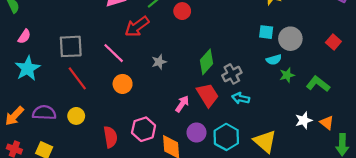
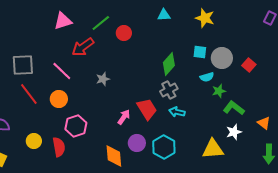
red square: (333, 42) -> (249, 65), moved
green diamond: (206, 62) -> (169, 64), moved
orange circle: (123, 84) -> (59, 99), moved
green L-shape: (318, 84) -> (234, 108), moved
yellow circle: (76, 116) -> (34, 141), moved
orange triangle: (327, 123) -> (264, 123), moved
pink hexagon: (144, 129) -> (76, 126), moved
yellow triangle: (265, 141) -> (213, 149), moved, turned -45

